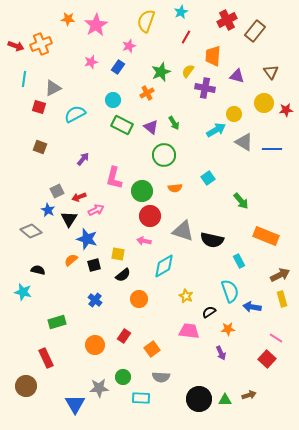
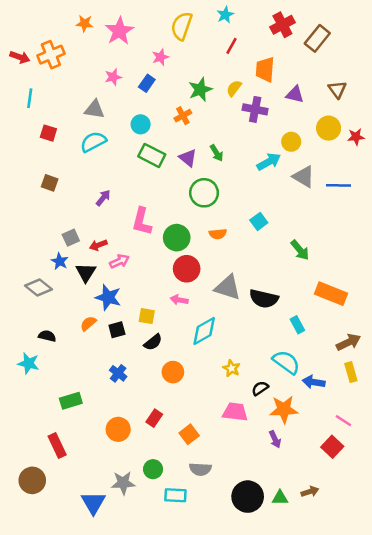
gray triangle: (53, 88) -> (94, 109), moved, turned 36
cyan semicircle: (230, 291) -> (286, 362), turned -35
orange star: (228, 329) -> (284, 409), size x1.6

